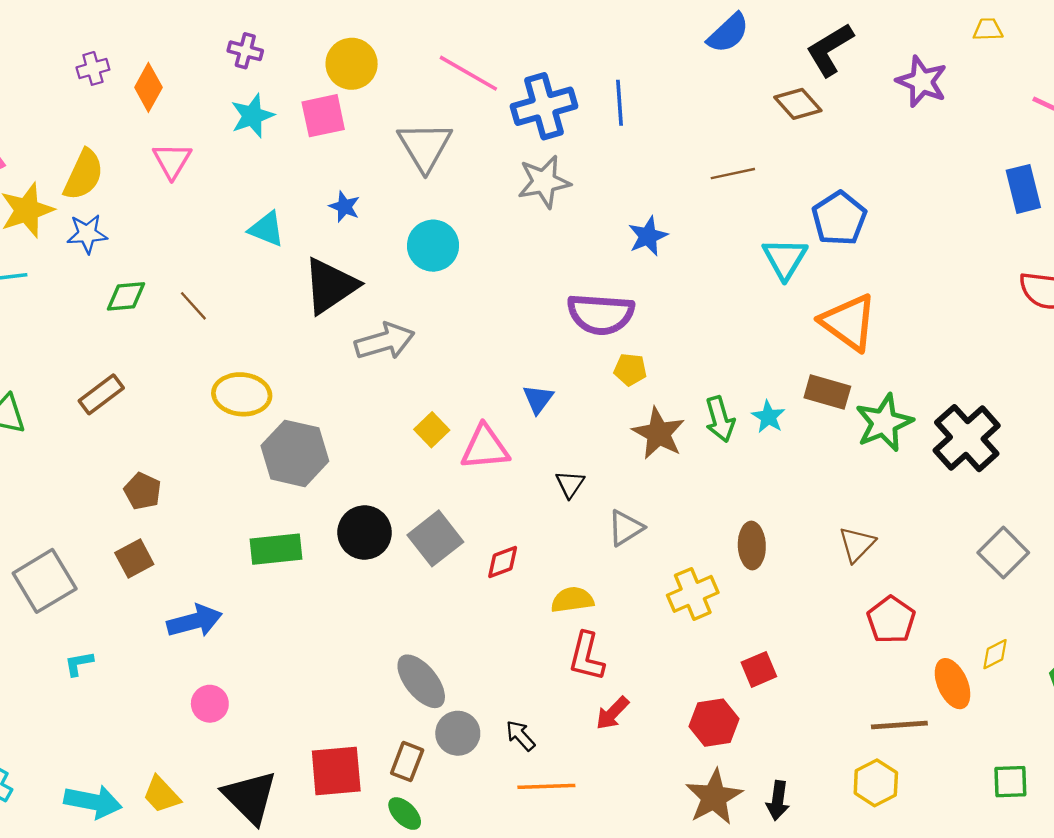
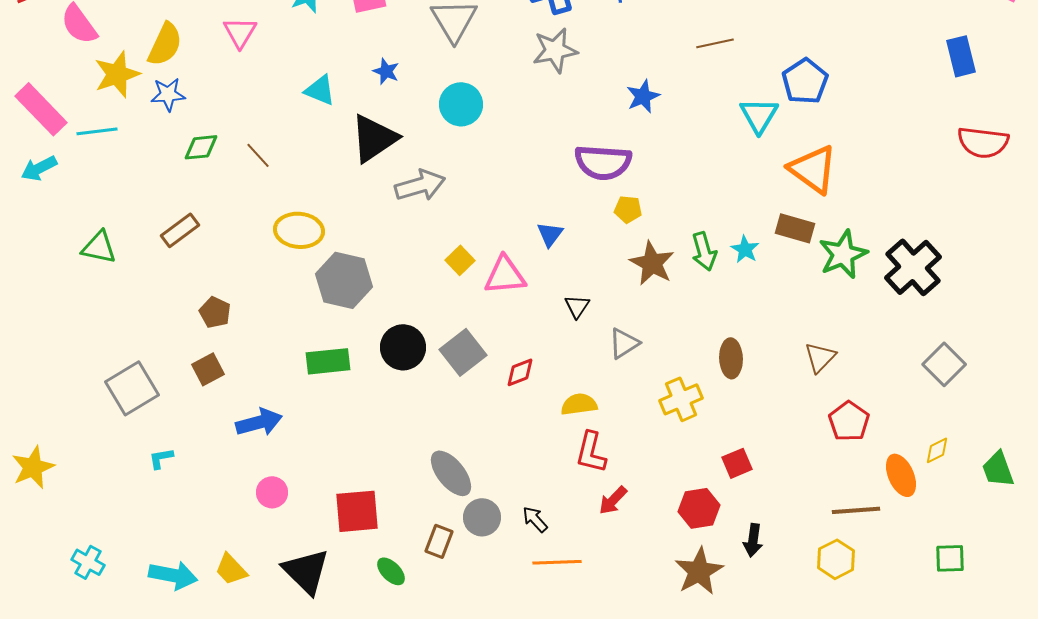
red square: (336, 771) -> (357, 511), moved
black arrow: (778, 801) -> (753, 540), moved
green ellipse: (405, 814) -> (391, 571), moved

